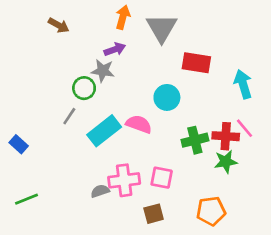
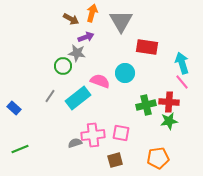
brown arrow: (59, 25) -> (71, 19), moved
gray line: (69, 116) -> (50, 96), moved
pink semicircle: (139, 124) -> (100, 81), moved
pink line: (244, 128) -> (182, 82), moved

